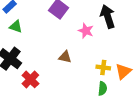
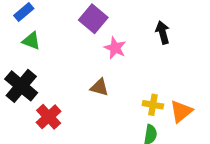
black arrow: (108, 16) -> (163, 33), size x0.7
pink star: (86, 31) -> (115, 48), moved

